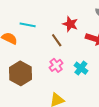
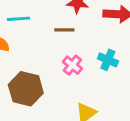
brown line: (57, 40) -> (64, 30), turned -40

